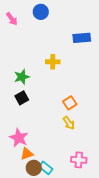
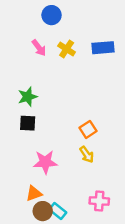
pink arrow: (12, 19) -> (39, 48), moved
yellow cross: (53, 62) -> (67, 49), moved, turned 32
black square: (22, 98) -> (28, 123), turned 32
pink star: (19, 138) -> (45, 162), moved, turned -30

